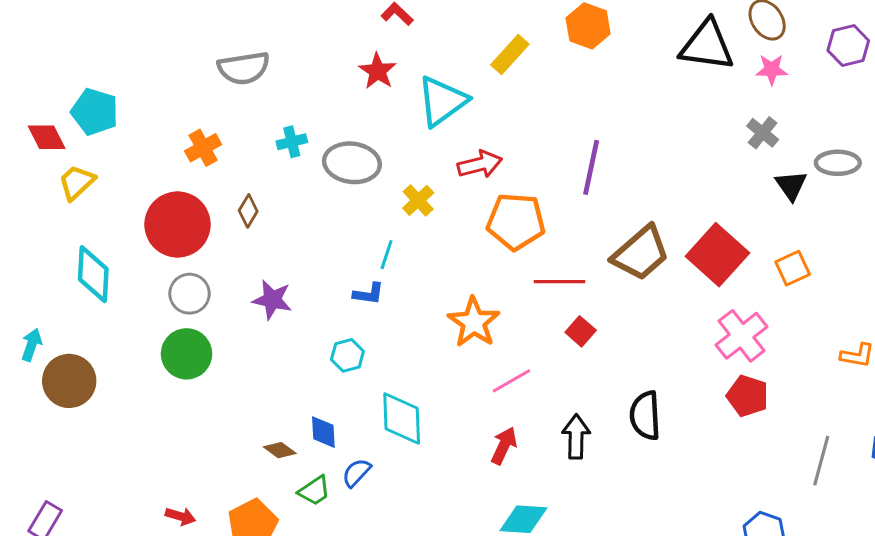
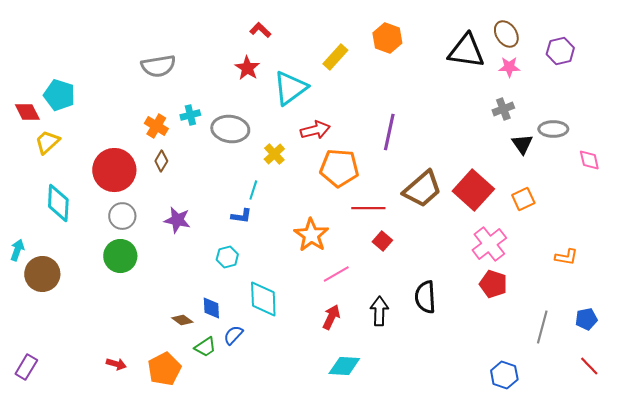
gray cross: (763, 133) -> (503, 109), turned 30
orange cross: (203, 148) -> (156, 126), moved, turned -30

